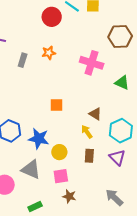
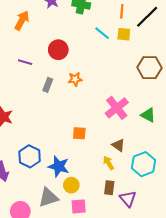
red circle: (52, 17) -> (58, 50), moved
pink cross: (92, 63) -> (117, 108), moved, turned 30
yellow circle: (59, 152) -> (71, 185), moved
purple triangle: (117, 157) -> (128, 199), moved
gray triangle: (31, 169) -> (48, 197), turned -45

